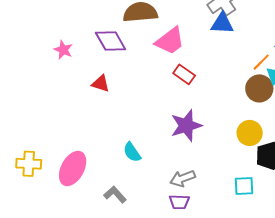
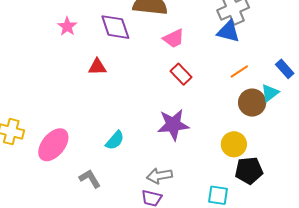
pink trapezoid: (170, 41) -> (174, 38), size x0.7
orange line: (261, 62) -> (239, 71), moved
red triangle: (101, 84) -> (97, 67), turned -30
cyan semicircle: (132, 152) -> (115, 140), turned -115

